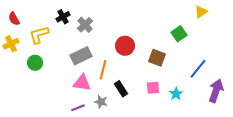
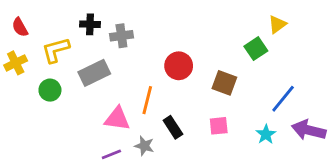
yellow triangle: (201, 12) -> (277, 24), moved
black cross: (63, 17) -> (90, 24), turned 32
gray cross: (85, 25) -> (121, 36), turned 35
gray rectangle: (81, 56) -> (94, 73), moved
purple arrow: (216, 91) -> (309, 130), turned -95
cyan star: (176, 94) -> (266, 134), moved

